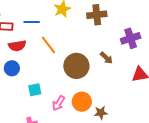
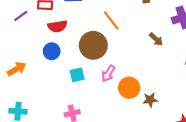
orange line: (48, 45) -> (111, 20), moved
brown circle: (76, 66) -> (93, 45), moved
pink arrow: (59, 103) -> (108, 73), moved

